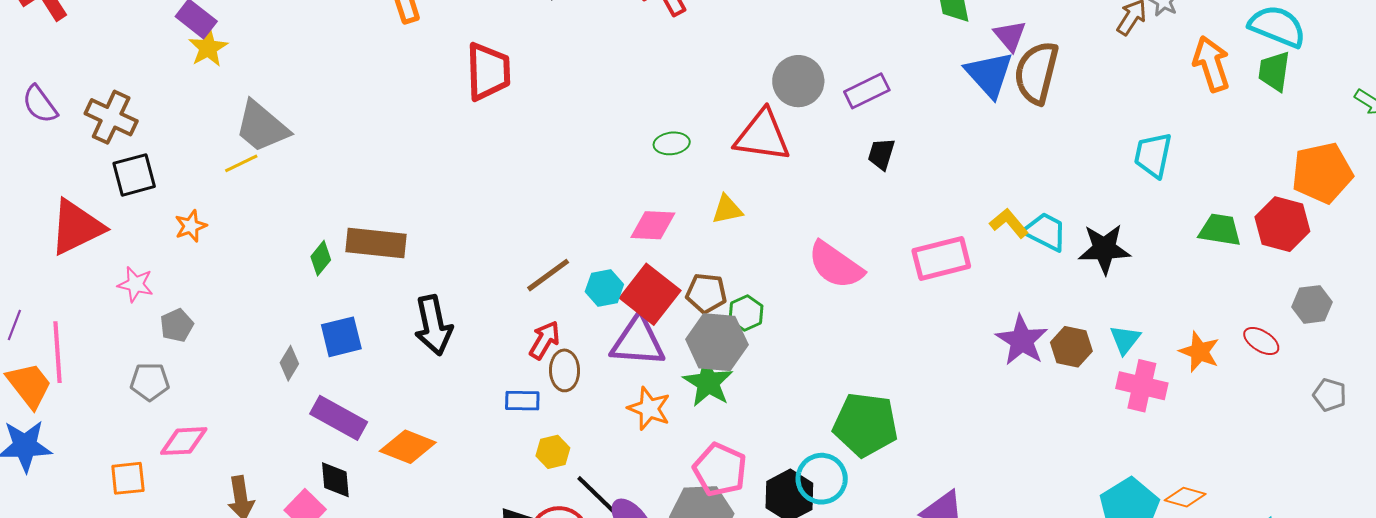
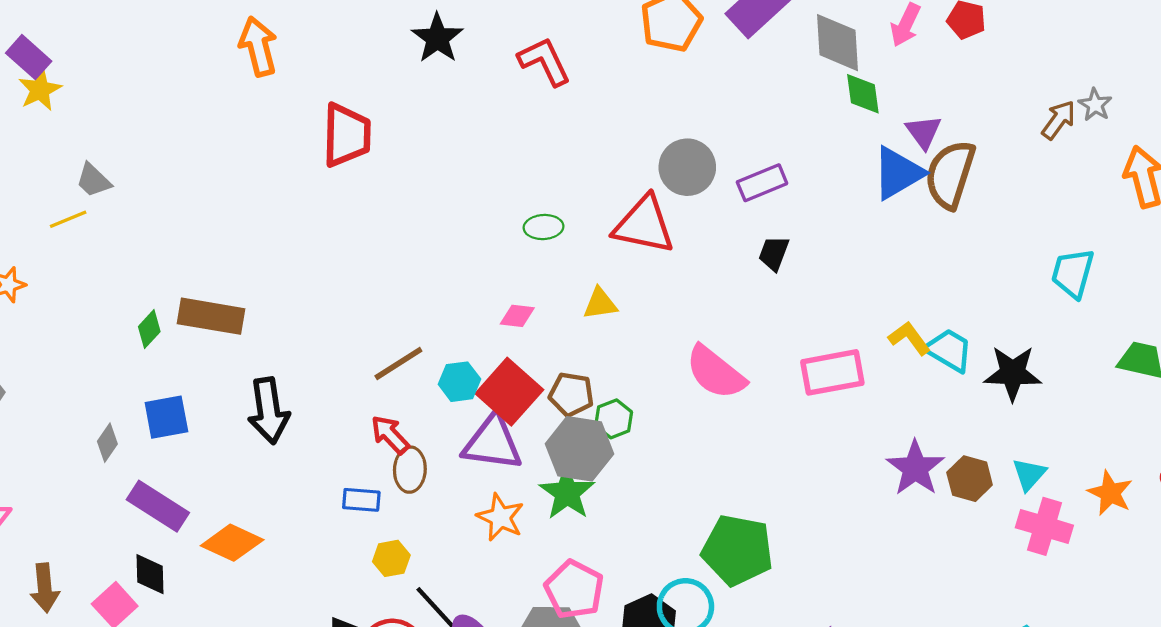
blue triangle: (989, 74) -> (898, 173), turned 38
gray trapezoid: (262, 127) -> (93, 180), size x0.6
pink diamond: (653, 225) -> (517, 316), size x0.7
red arrow: (545, 340) -> (390, 435), turned -78

